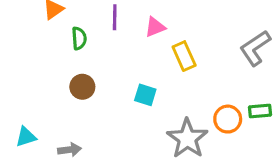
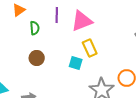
pink triangle: (155, 27) -> (82, 21), size x1.6
yellow rectangle: (184, 56) -> (90, 48), moved

